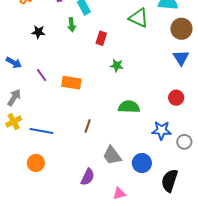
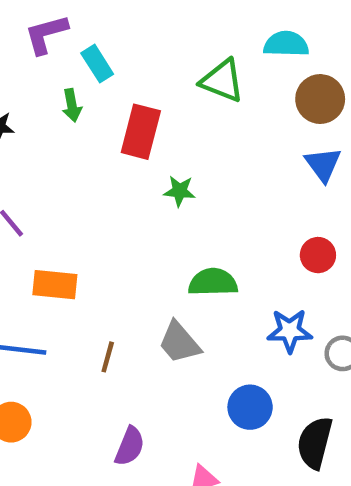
red rectangle: (101, 38) -> (141, 132), size x1.6
orange rectangle: (71, 83) -> (55, 285), moved
brown line: (88, 126) -> (108, 357), moved
gray trapezoid: (112, 155) -> (179, 342), moved

